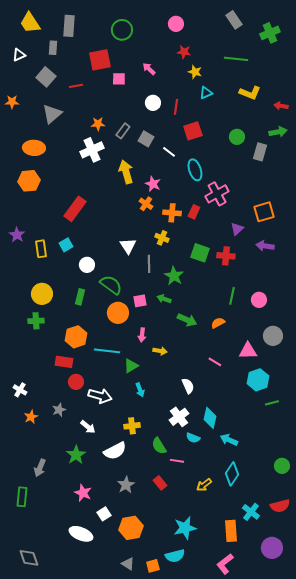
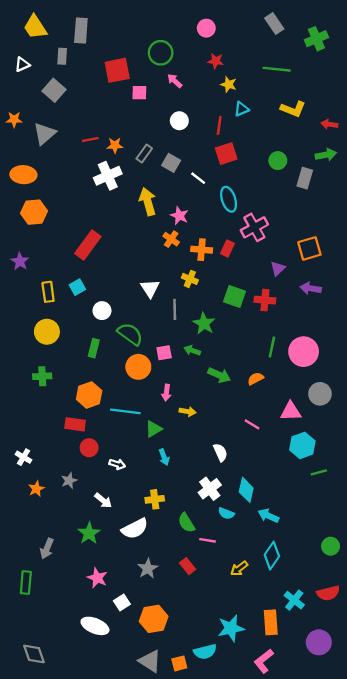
green circle: (122, 30) -> (161, 53), moved
red line: (76, 86) -> (90, 139), moved
red line: (176, 107) -> (219, 125), moved
gray triangle: (52, 114) -> (45, 134), moved
orange ellipse: (34, 148) -> (23, 175), moved
purple star: (17, 235) -> (20, 261), moved
yellow circle: (42, 294) -> (47, 332), moved
pink circle: (259, 300) -> (304, 352), size x1.6
white arrow: (100, 396) -> (117, 464), size x0.6
cyan star: (185, 528) -> (231, 628), moved
gray triangle: (128, 564) -> (150, 661), size x1.5

